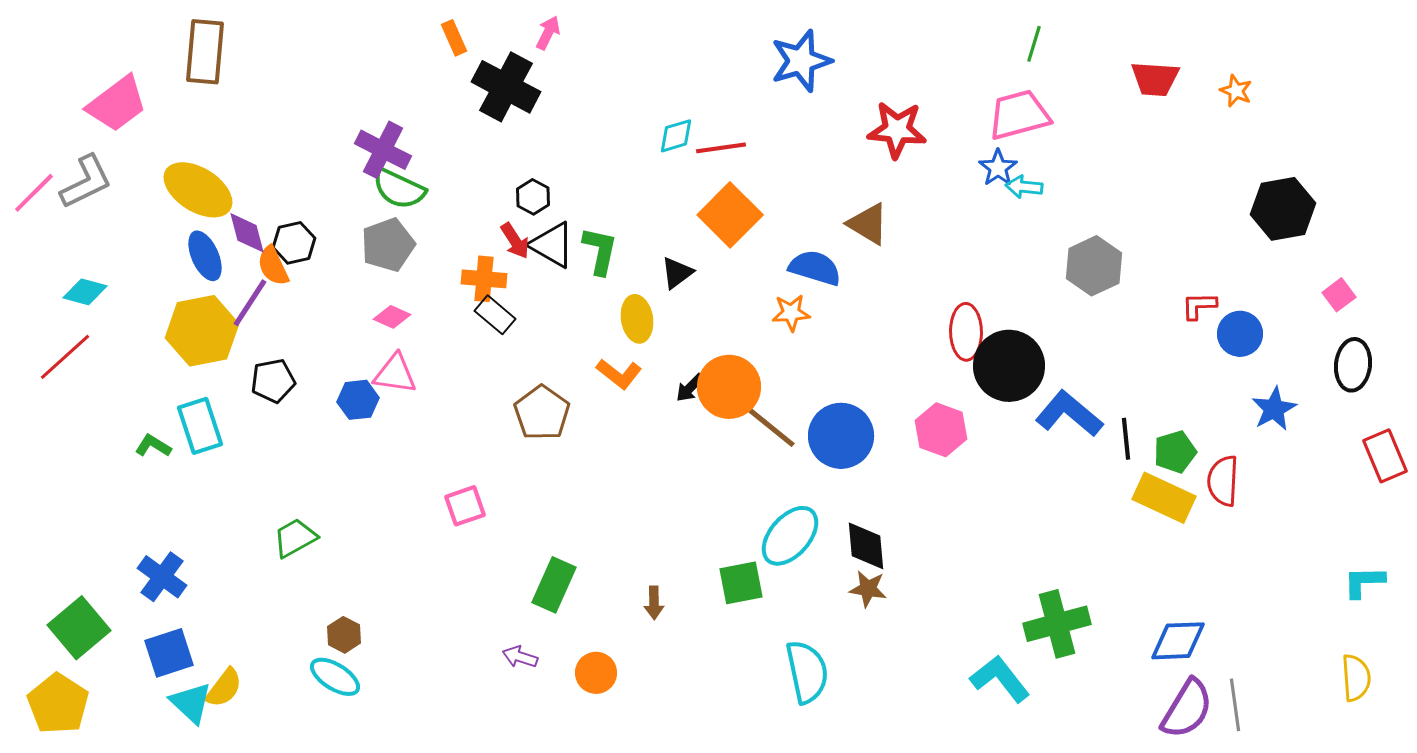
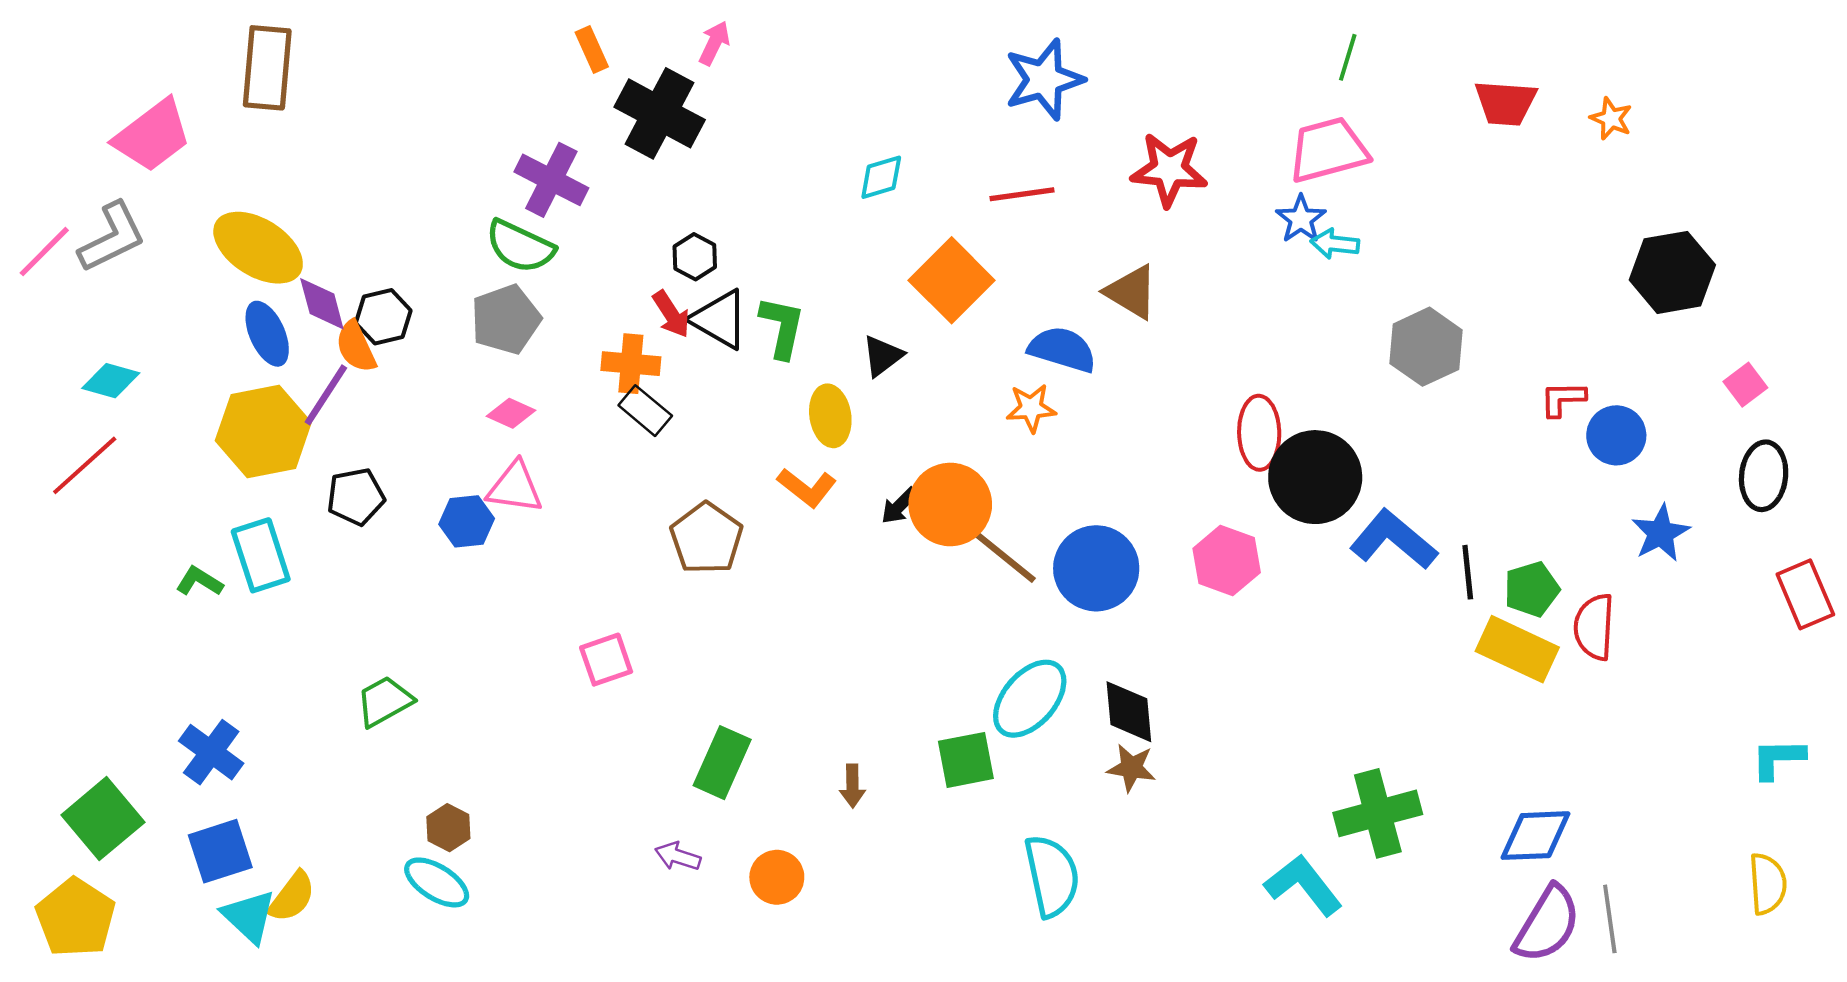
red line: (721, 148) -> (1022, 194), moved
purple cross: (383, 150) -> (551, 180), moved

